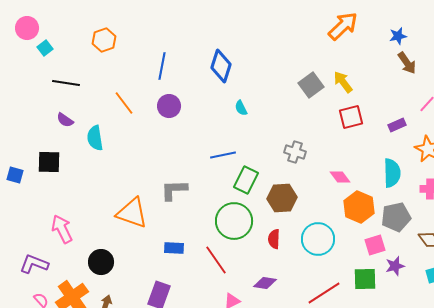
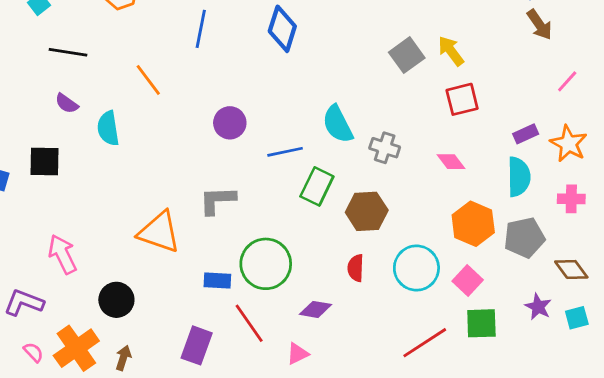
purple circle: (169, 106) -> (230, 123), moved
cyan semicircle: (241, 108) -> (338, 124), moved, size x1.8
purple rectangle: (397, 125) -> (526, 134), moved
pink diamond: (340, 177) -> (451, 162), moved
green circle: (234, 221) -> (266, 264), moved
pink square: (375, 245) -> (468, 280), moved, turned -30
red line: (216, 260) -> (249, 323), moved
purple star: (395, 266) -> (538, 307), moved, turned -30
purple diamond: (265, 283) -> (316, 309), moved

